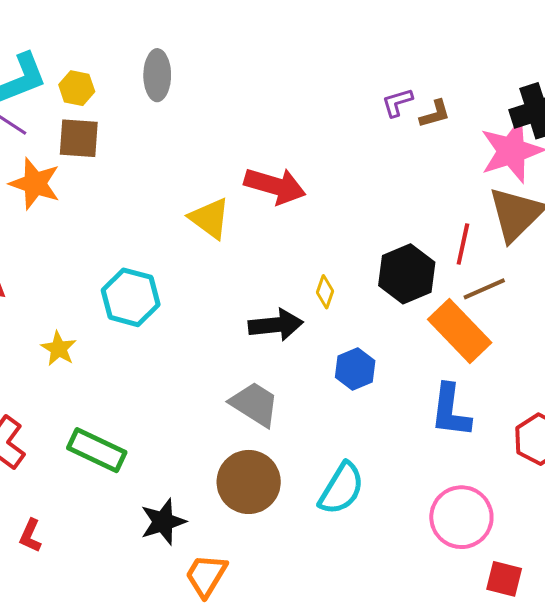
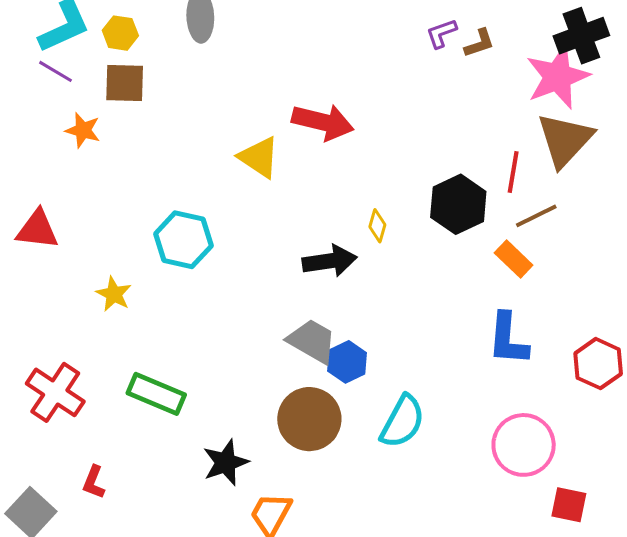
orange star: (35, 184) -> (83, 130), size x0.7
orange rectangle: (460, 331) -> (514, 259), size x0.6
blue hexagon: (355, 369) -> (347, 362), moved

